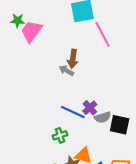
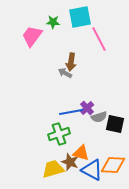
green star: (18, 21) -> (53, 22), moved
blue line: (73, 112) -> (71, 112), turned -35
green cross: (60, 135) -> (59, 134), size x1.5

